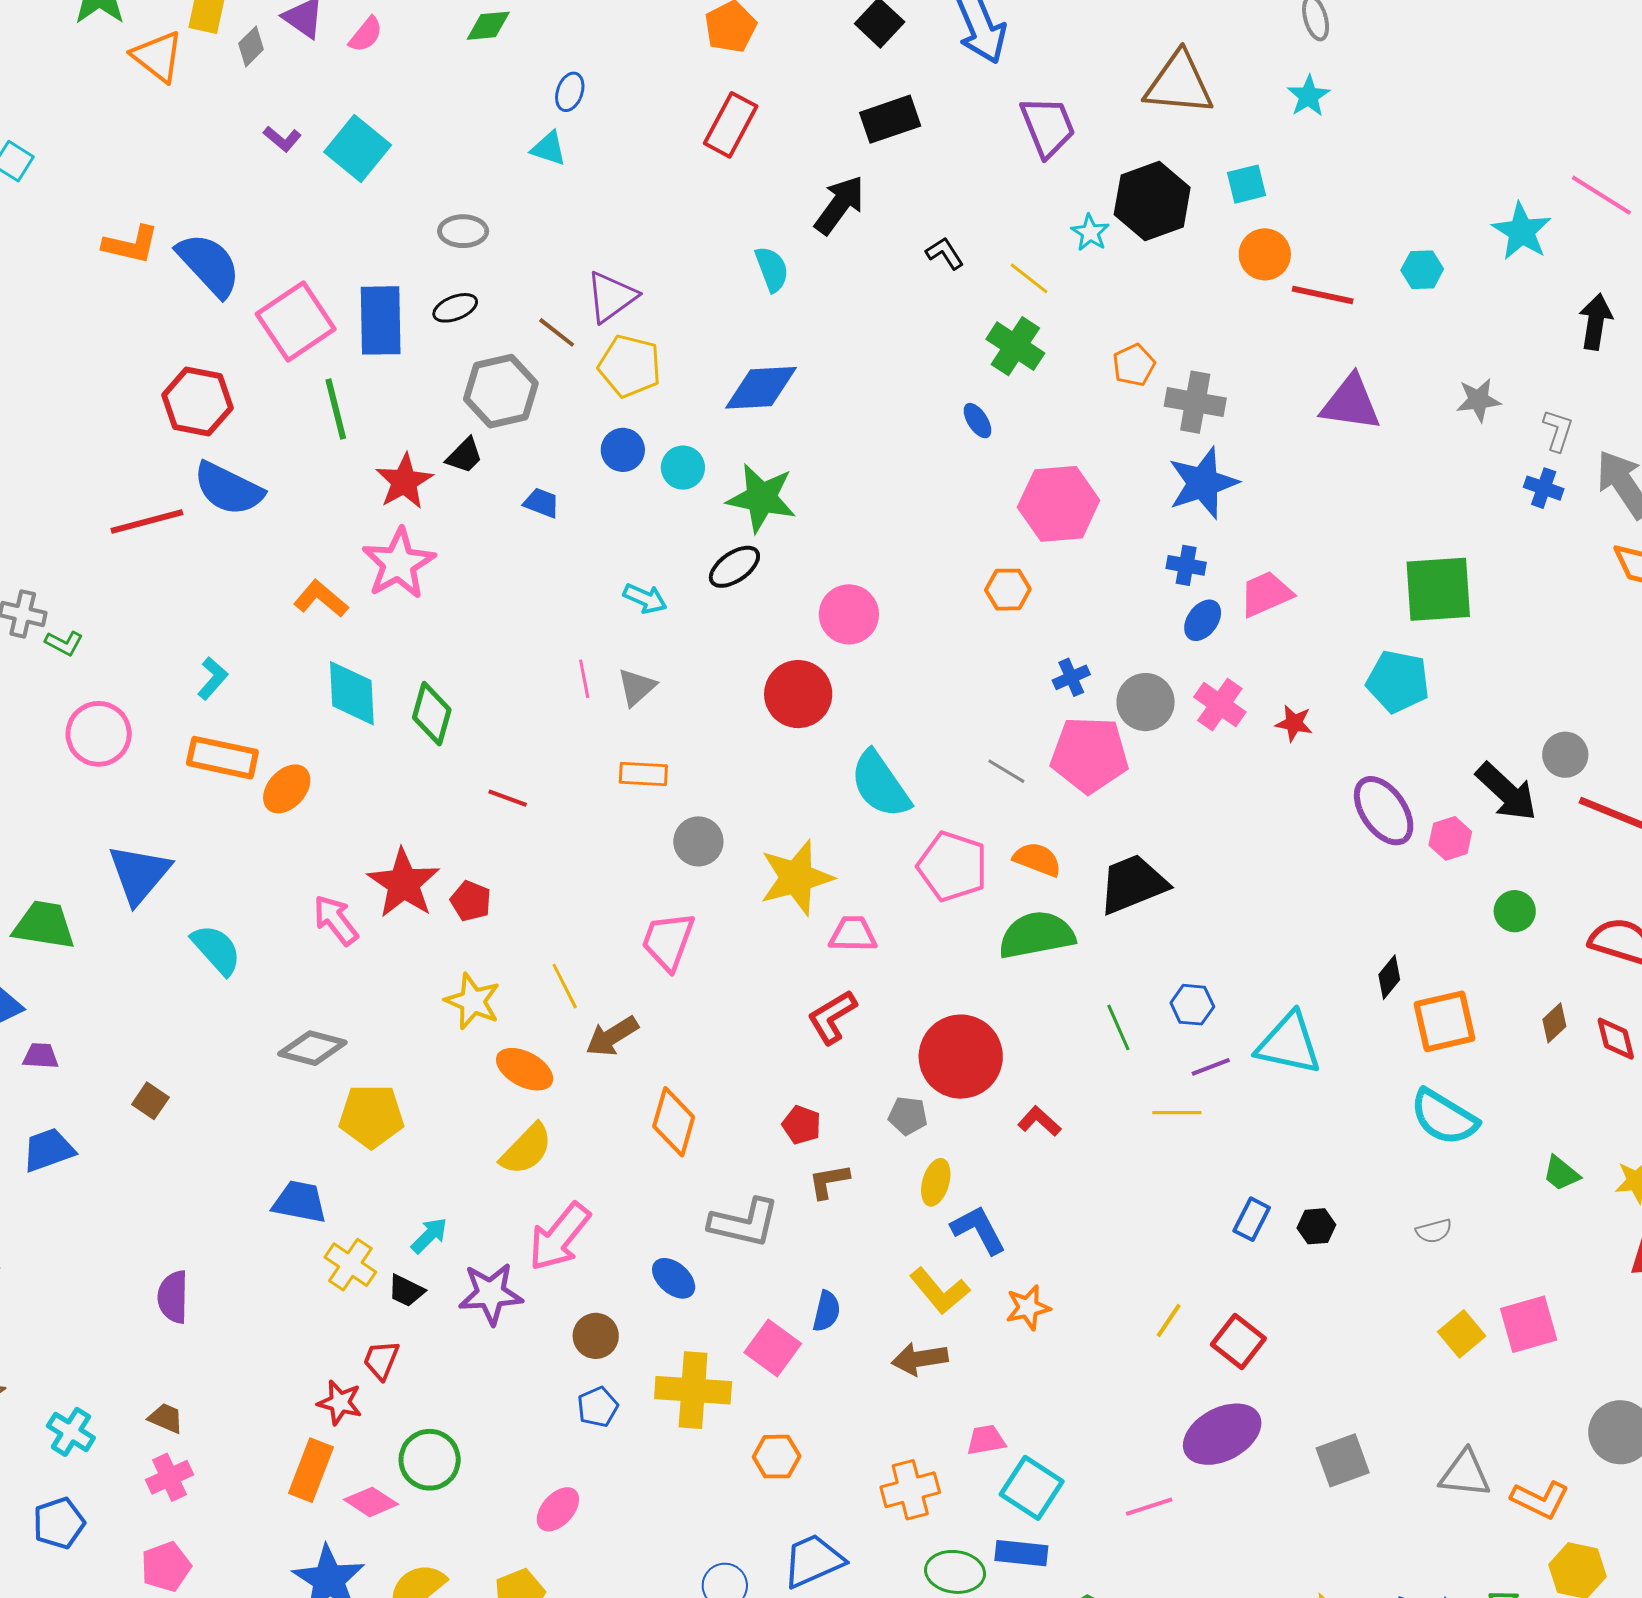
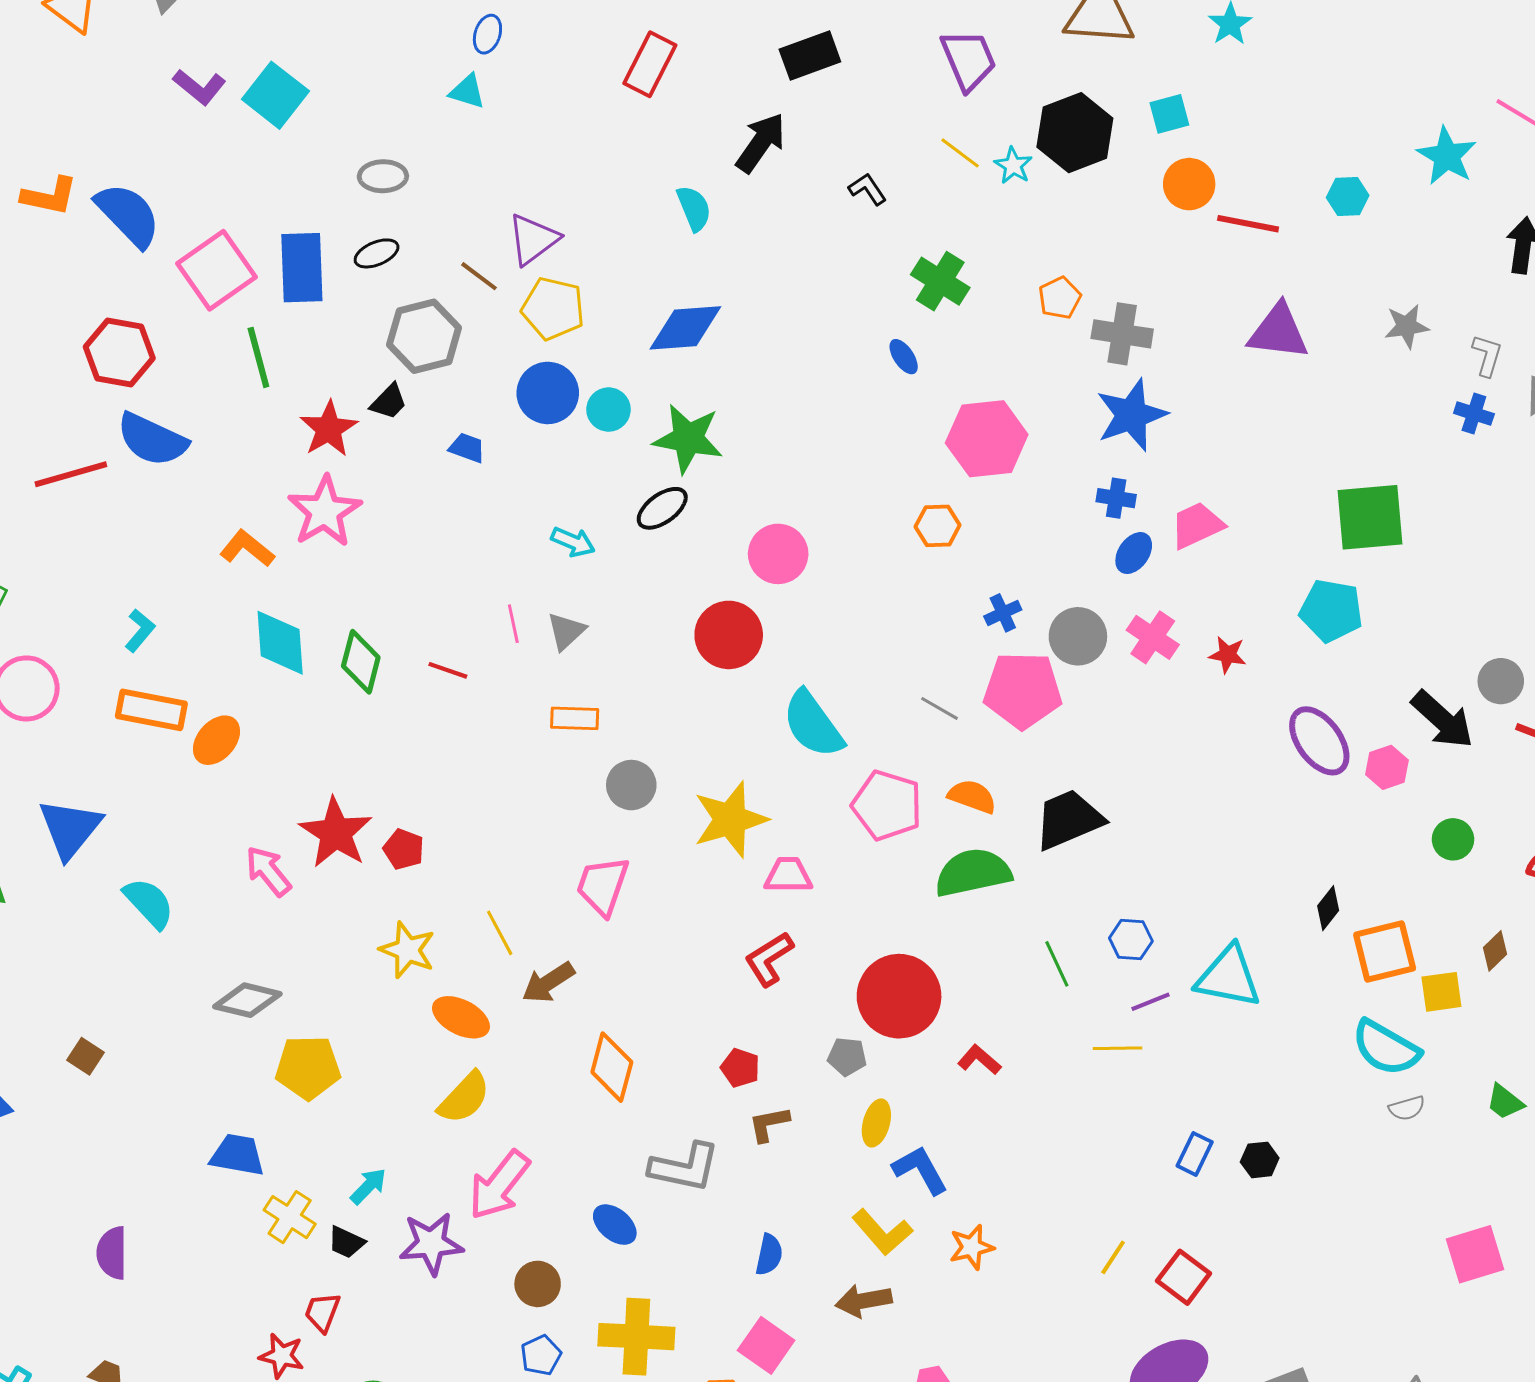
purple L-shape: (282, 139) -> (199, 87), size x1.4
yellow line: (1029, 278) -> (960, 153), moved
blue circle: (623, 450) -> (548, 393), size x1.4
red line: (508, 798) -> (448, 670), moved
gray semicircle: (1434, 1231) -> (1407, 1108), moved
yellow square: (1462, 1334) -> (1441, 992), moved, turned 33
pink square: (773, 1348) -> (766, 1345), moved

